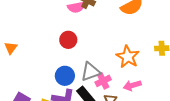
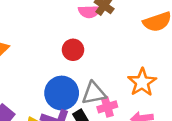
blue circle: (65, 76) -> (62, 93), size x1.4

